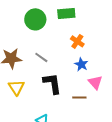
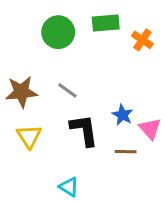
orange cross: (77, 41) -> (142, 40), moved
blue star: (81, 64) -> (123, 115), moved

